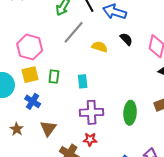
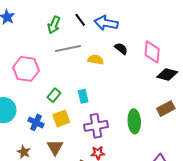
gray line: (74, 32) -> (68, 49), turned 45
yellow square: (30, 75) -> (61, 118), moved
green rectangle: (54, 77) -> (54, 95), turned 40

